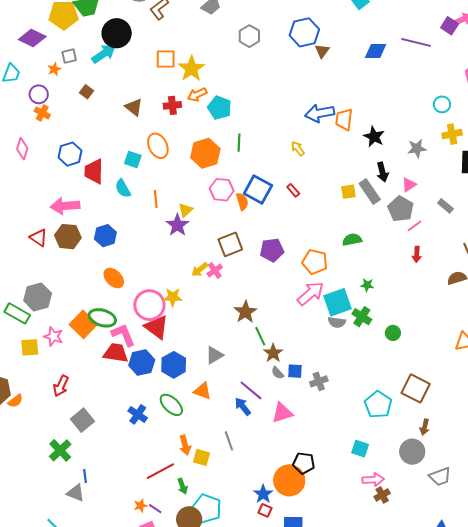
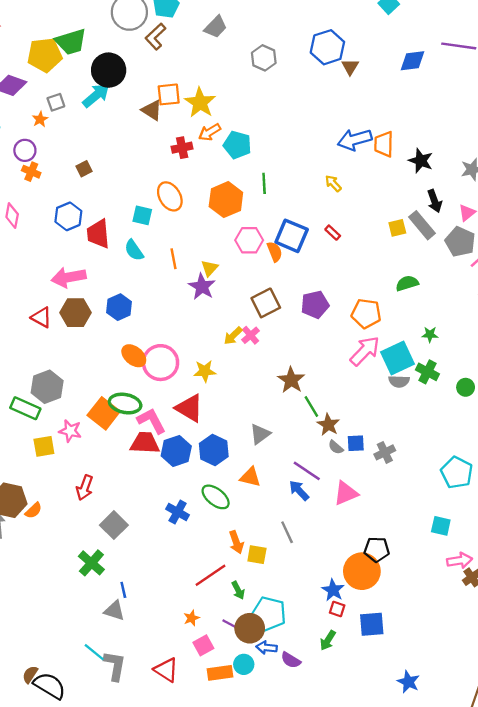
brown square: (86, 92) -> (84, 169), moved, turned 32
brown triangle: (134, 107) -> (152, 110), moved
pink circle: (149, 305) -> (161, 363), moved
purple line: (155, 509) -> (230, 624), moved

